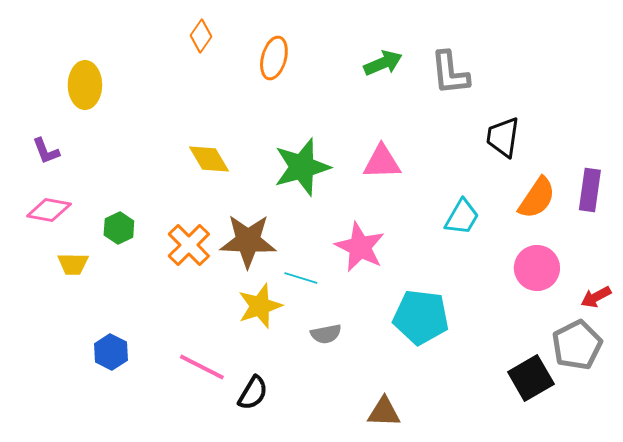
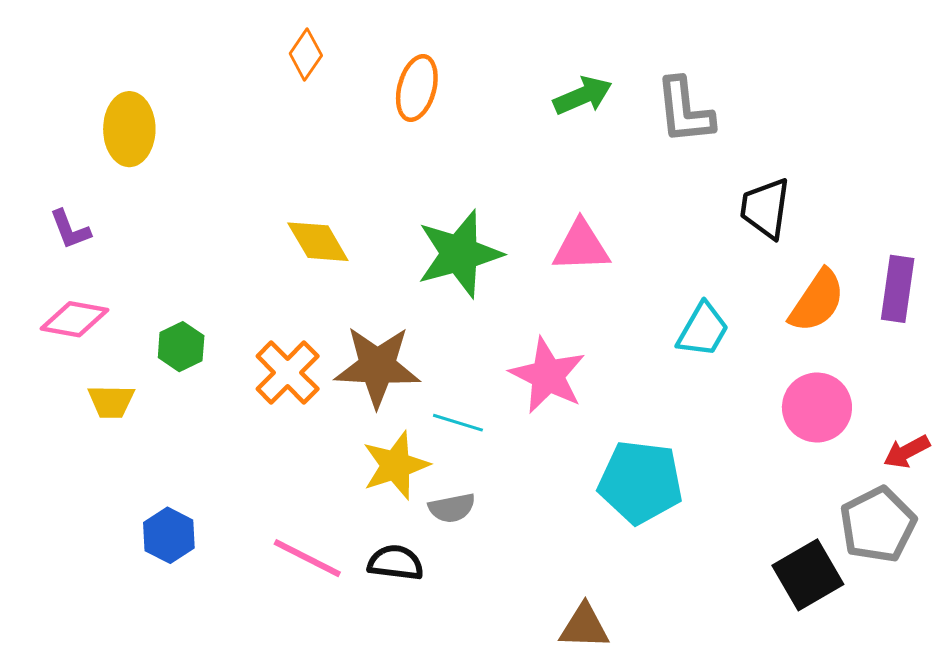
gray semicircle: (326, 334) -> (452, 508), moved
black semicircle: (253, 393) -> (396, 563), moved, turned -114

